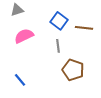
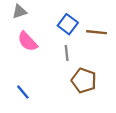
pink semicircle: (24, 36) -> (28, 41), turned -108

